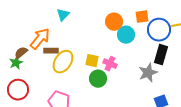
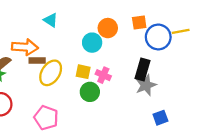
cyan triangle: (63, 15) -> (51, 20), turned -40
cyan circle: (126, 35) -> (92, 43), moved
orange arrow: (40, 39) -> (25, 47), turned 55
black rectangle: (161, 55) -> (143, 69), moved

